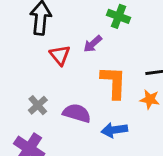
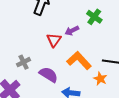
red triangle: (60, 55) -> (54, 40), moved
orange L-shape: (114, 82) -> (79, 61), turned -60

